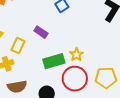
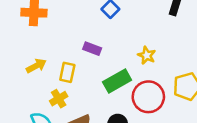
yellow star: (76, 55) -> (147, 55), moved

